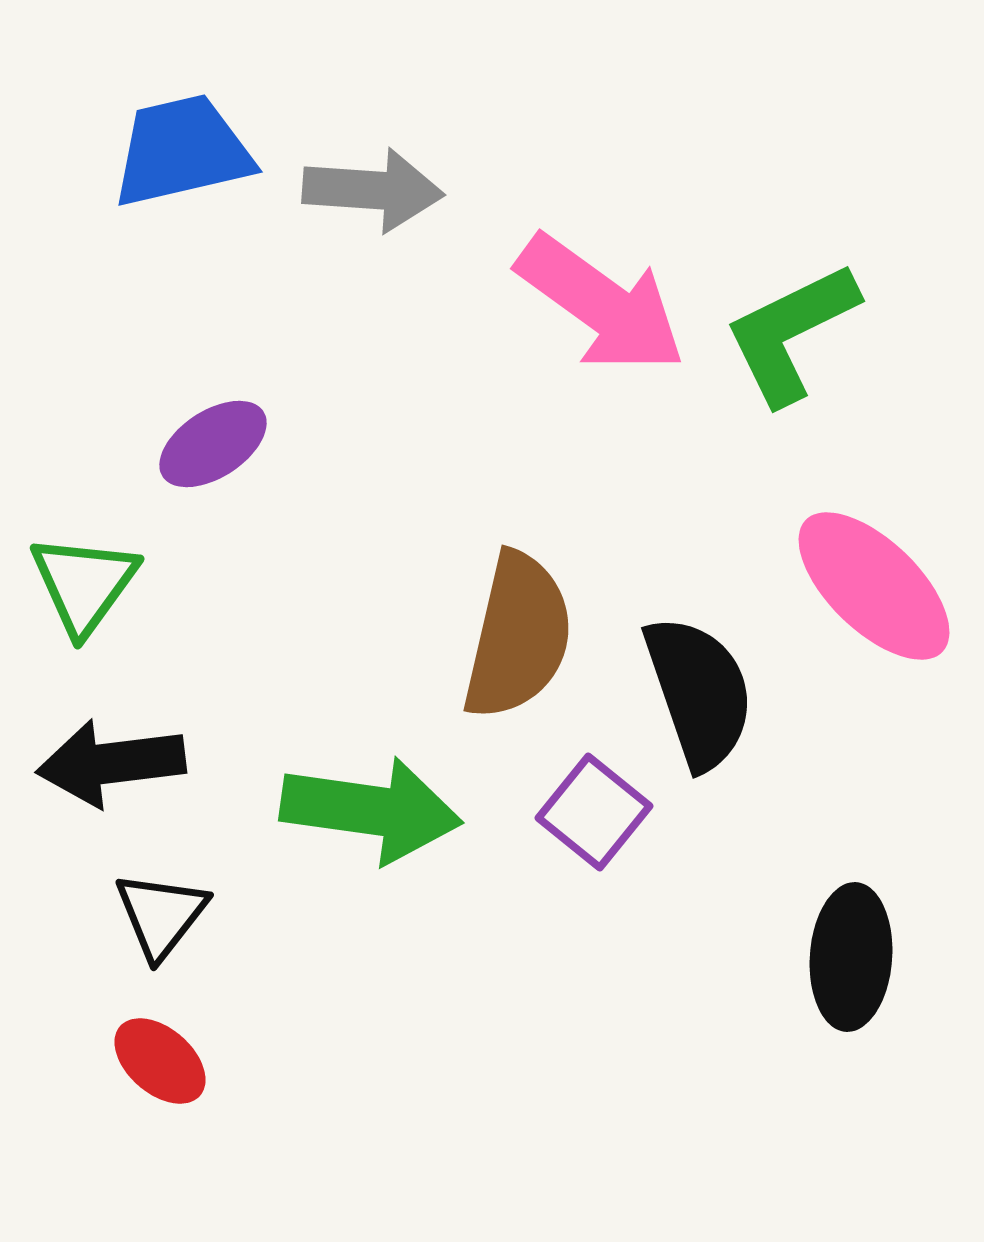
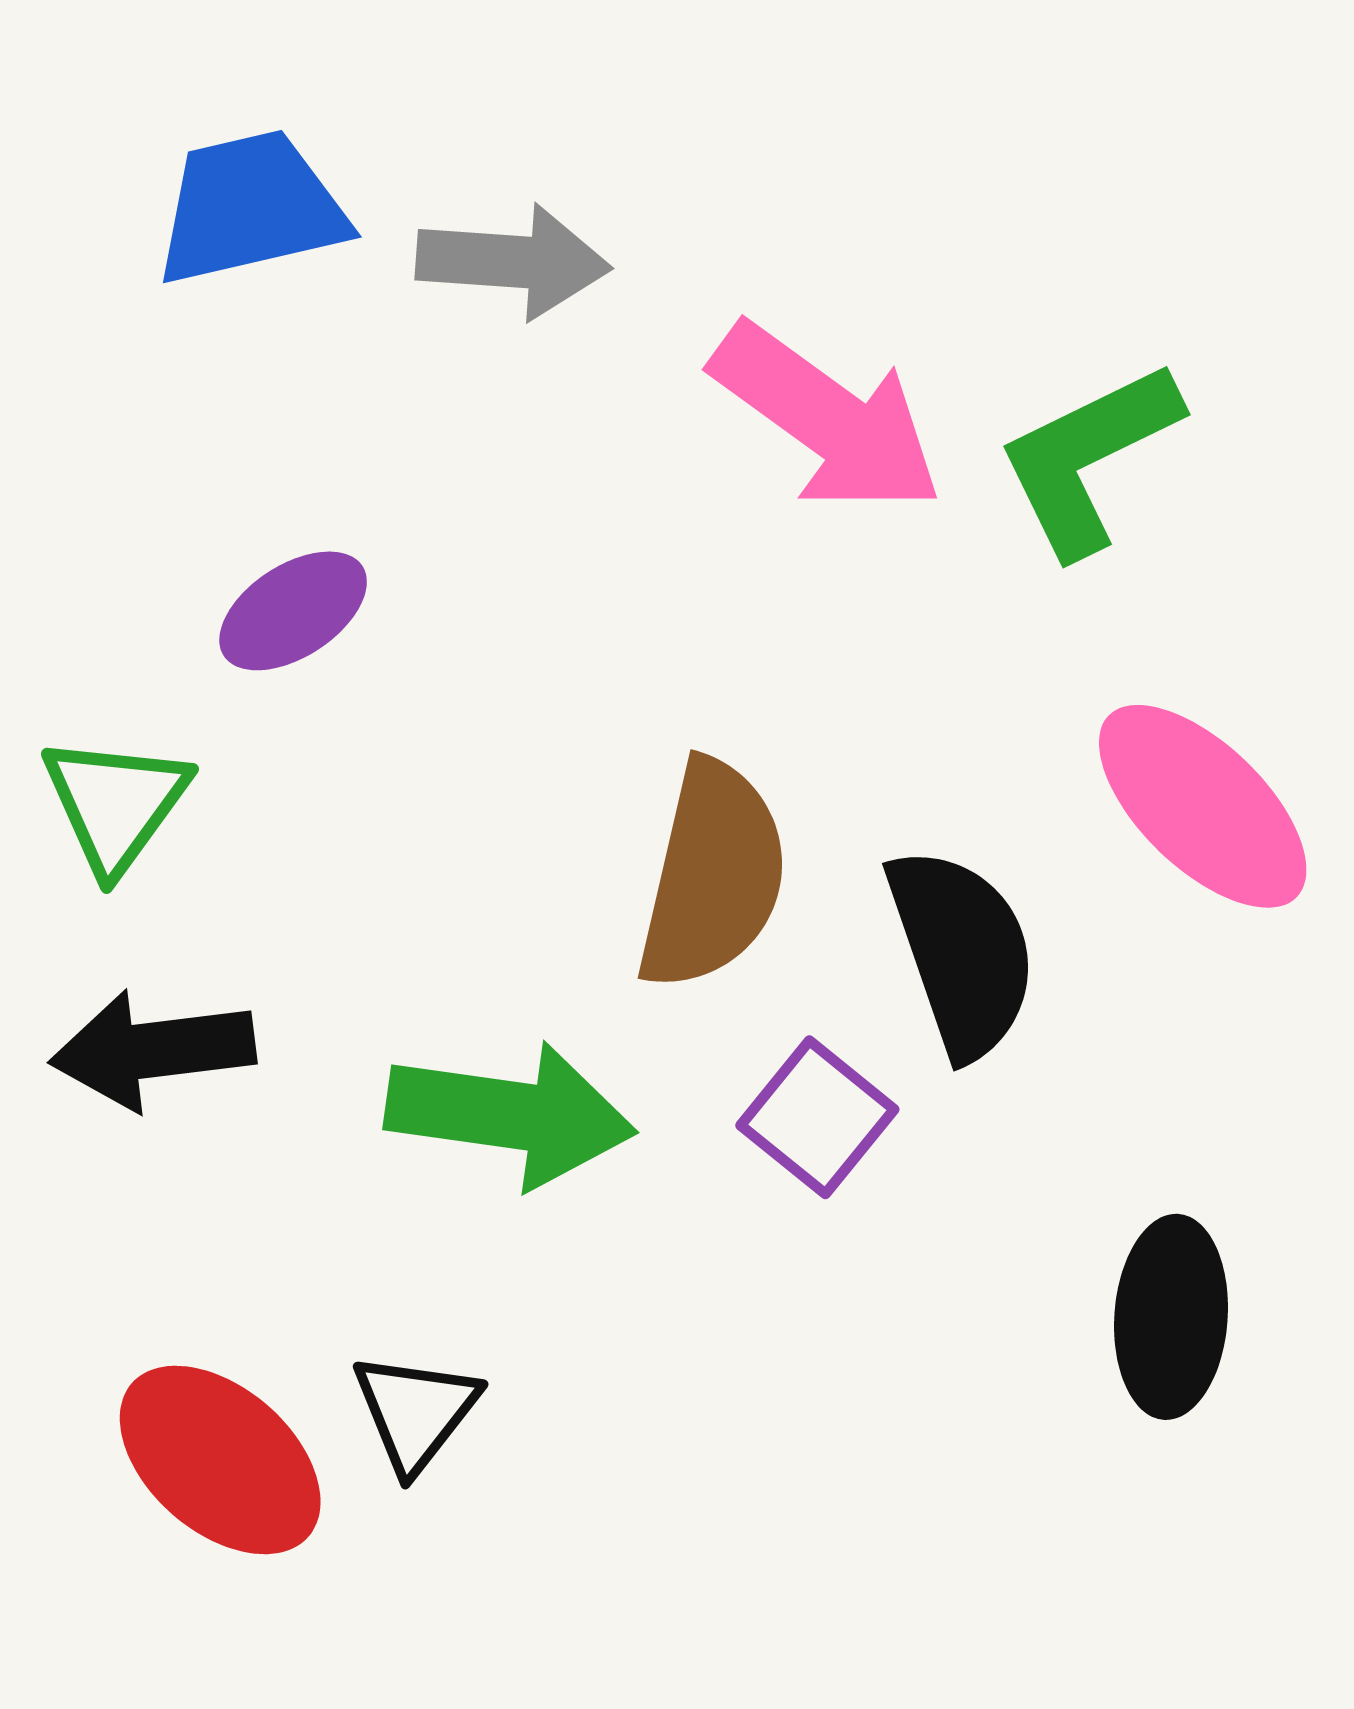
black triangle: (161, 915) -> (416, 1412), moved
red ellipse: (160, 1061) -> (220, 1460), size x1.6

